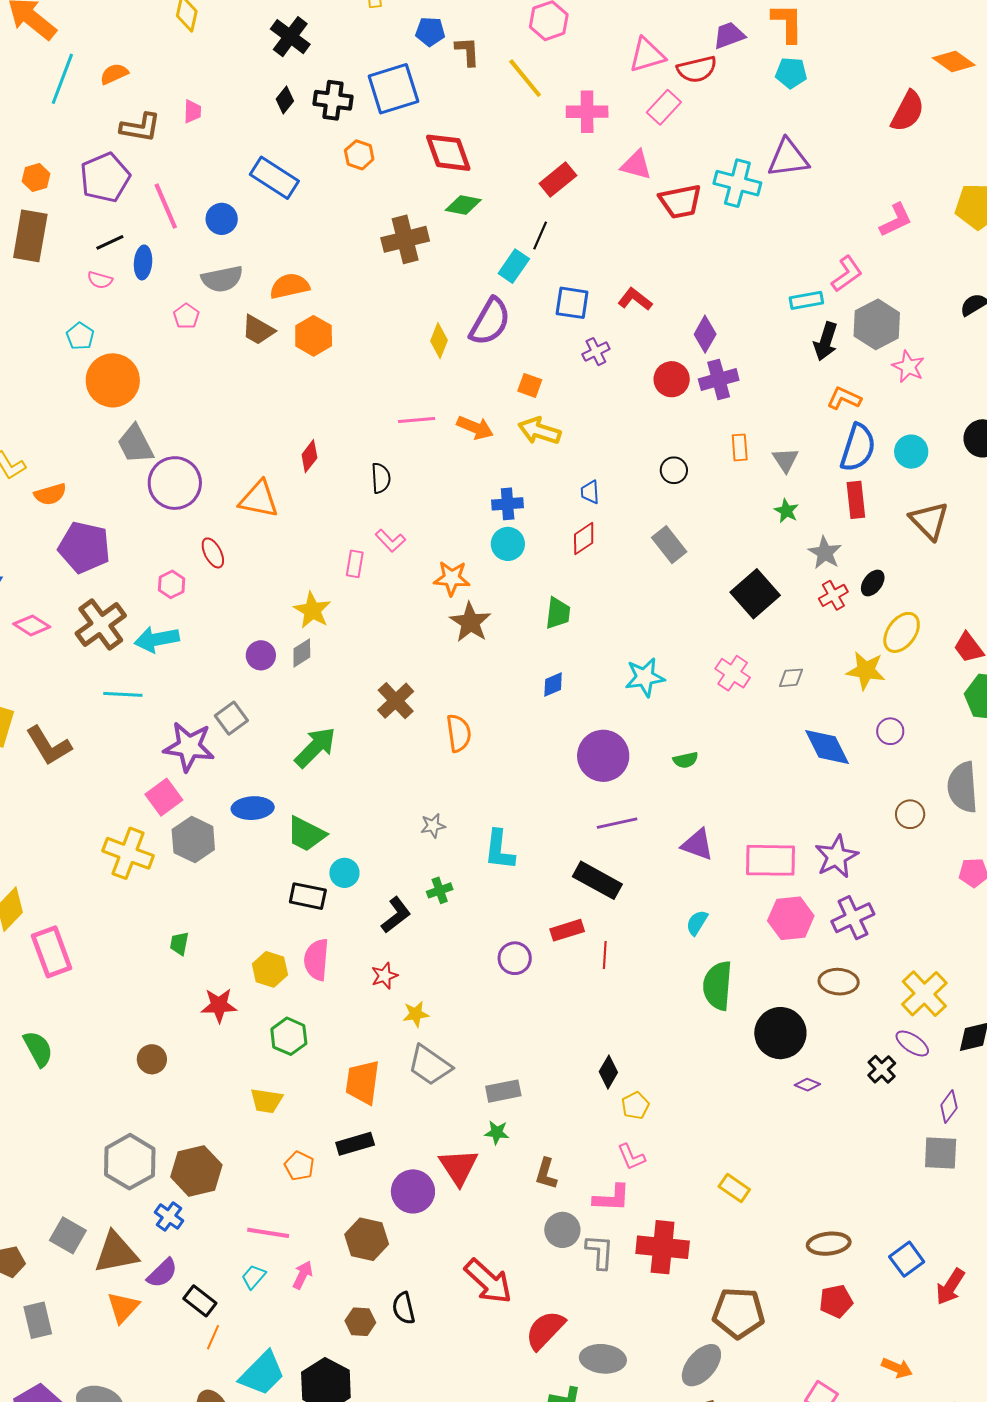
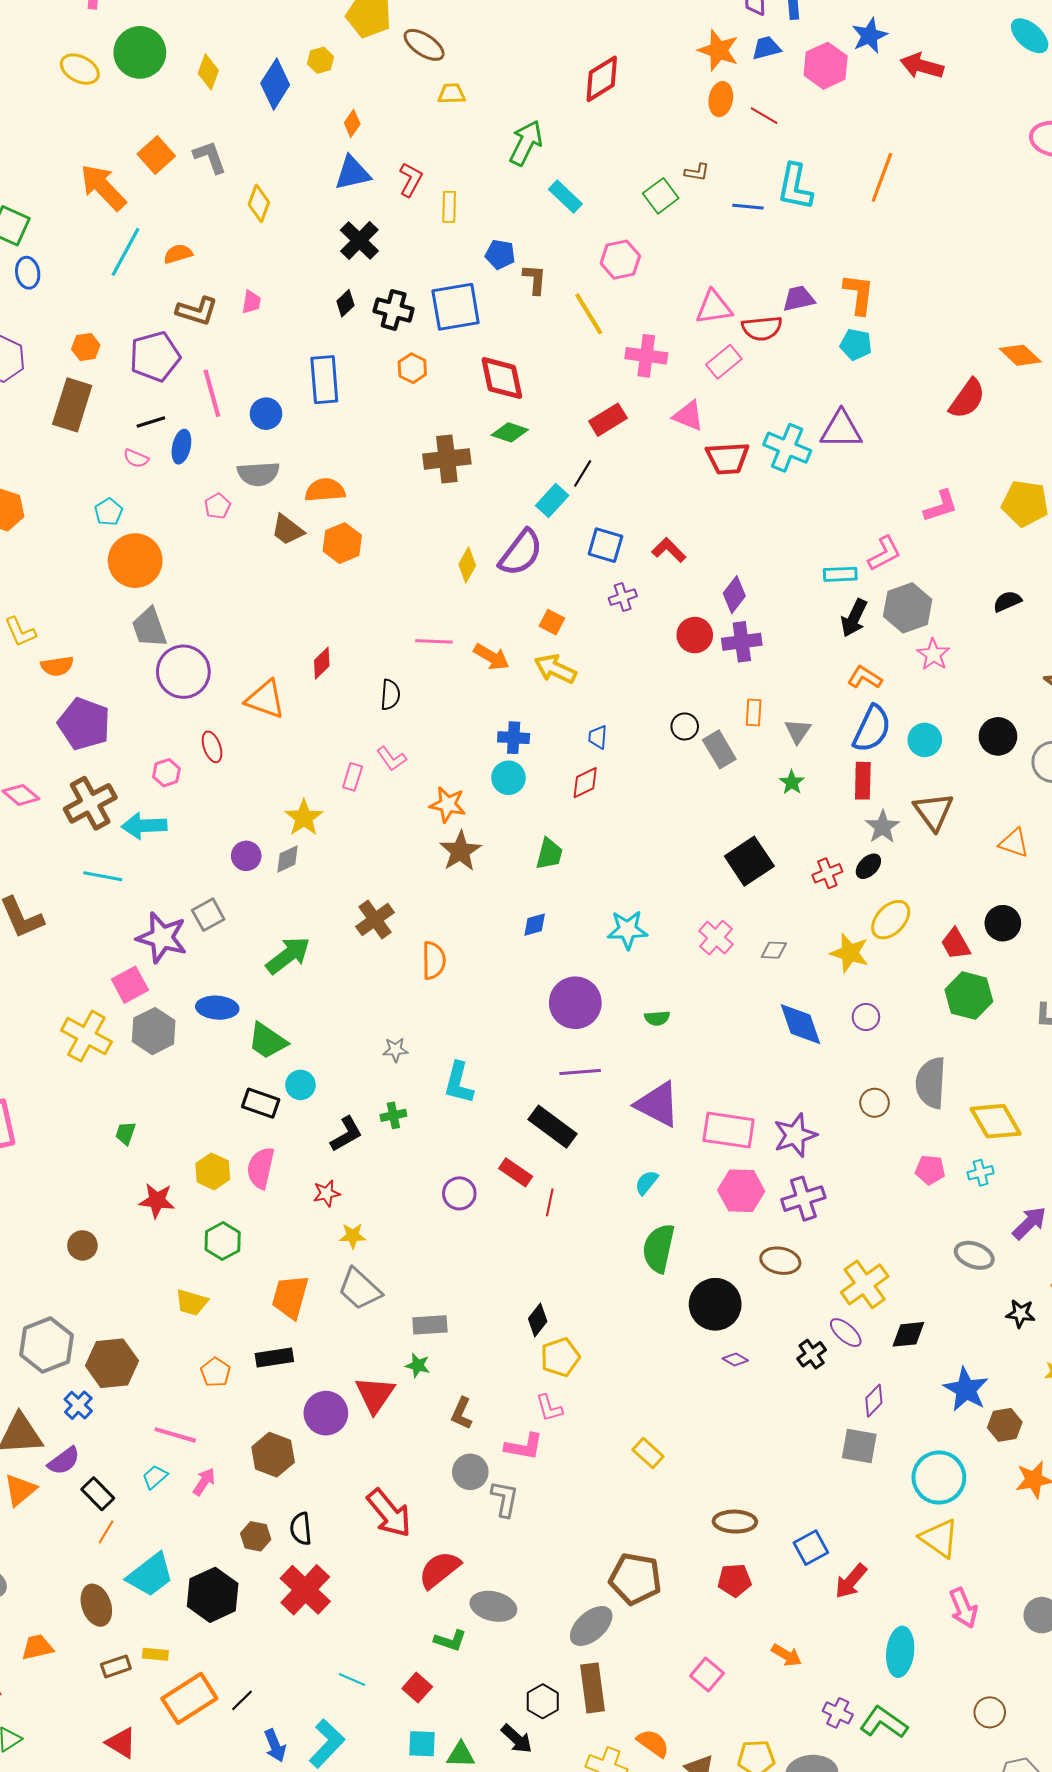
blue rectangle: (274, 178) -> (324, 380), turned 45
gray rectangle: (669, 545) -> (719, 749), moved
gray star: (825, 553) -> (883, 827), moved
purple triangle: (697, 845) -> (658, 1104), size x1.4
red rectangle: (567, 930) -> (516, 1172), turned 44
yellow pentagon: (635, 1106) -> (560, 1357), size x1.4
red cross: (663, 1247) -> (305, 1590), moved, turned 30

